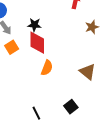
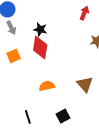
orange square: (12, 47) -> (14, 56), moved
orange semicircle: (47, 68) -> (47, 86), moved, turned -133

